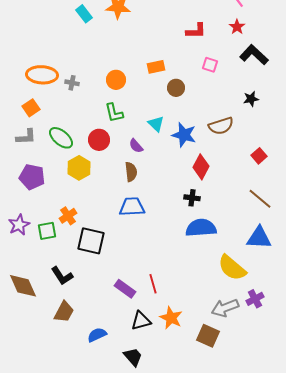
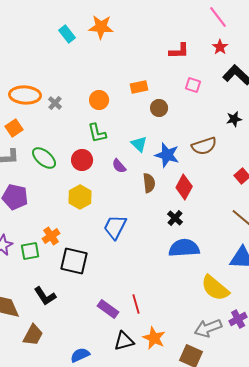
gray cross: (72, 83) -> (55, 103), turned 32
yellow hexagon: (79, 168) -> (80, 197), moved
brown semicircle: (131, 172) -> (149, 183), moved
black cross: (192, 198) -> (175, 218), turned 35
blue trapezoid: (132, 207) -> (115, 227), turned -60
brown trapezoid: (64, 312) -> (33, 335), moved

